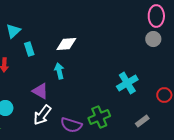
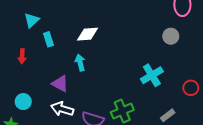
gray circle: (153, 39) -> (171, 36), moved
white arrow: (42, 115) -> (62, 109), turned 70

